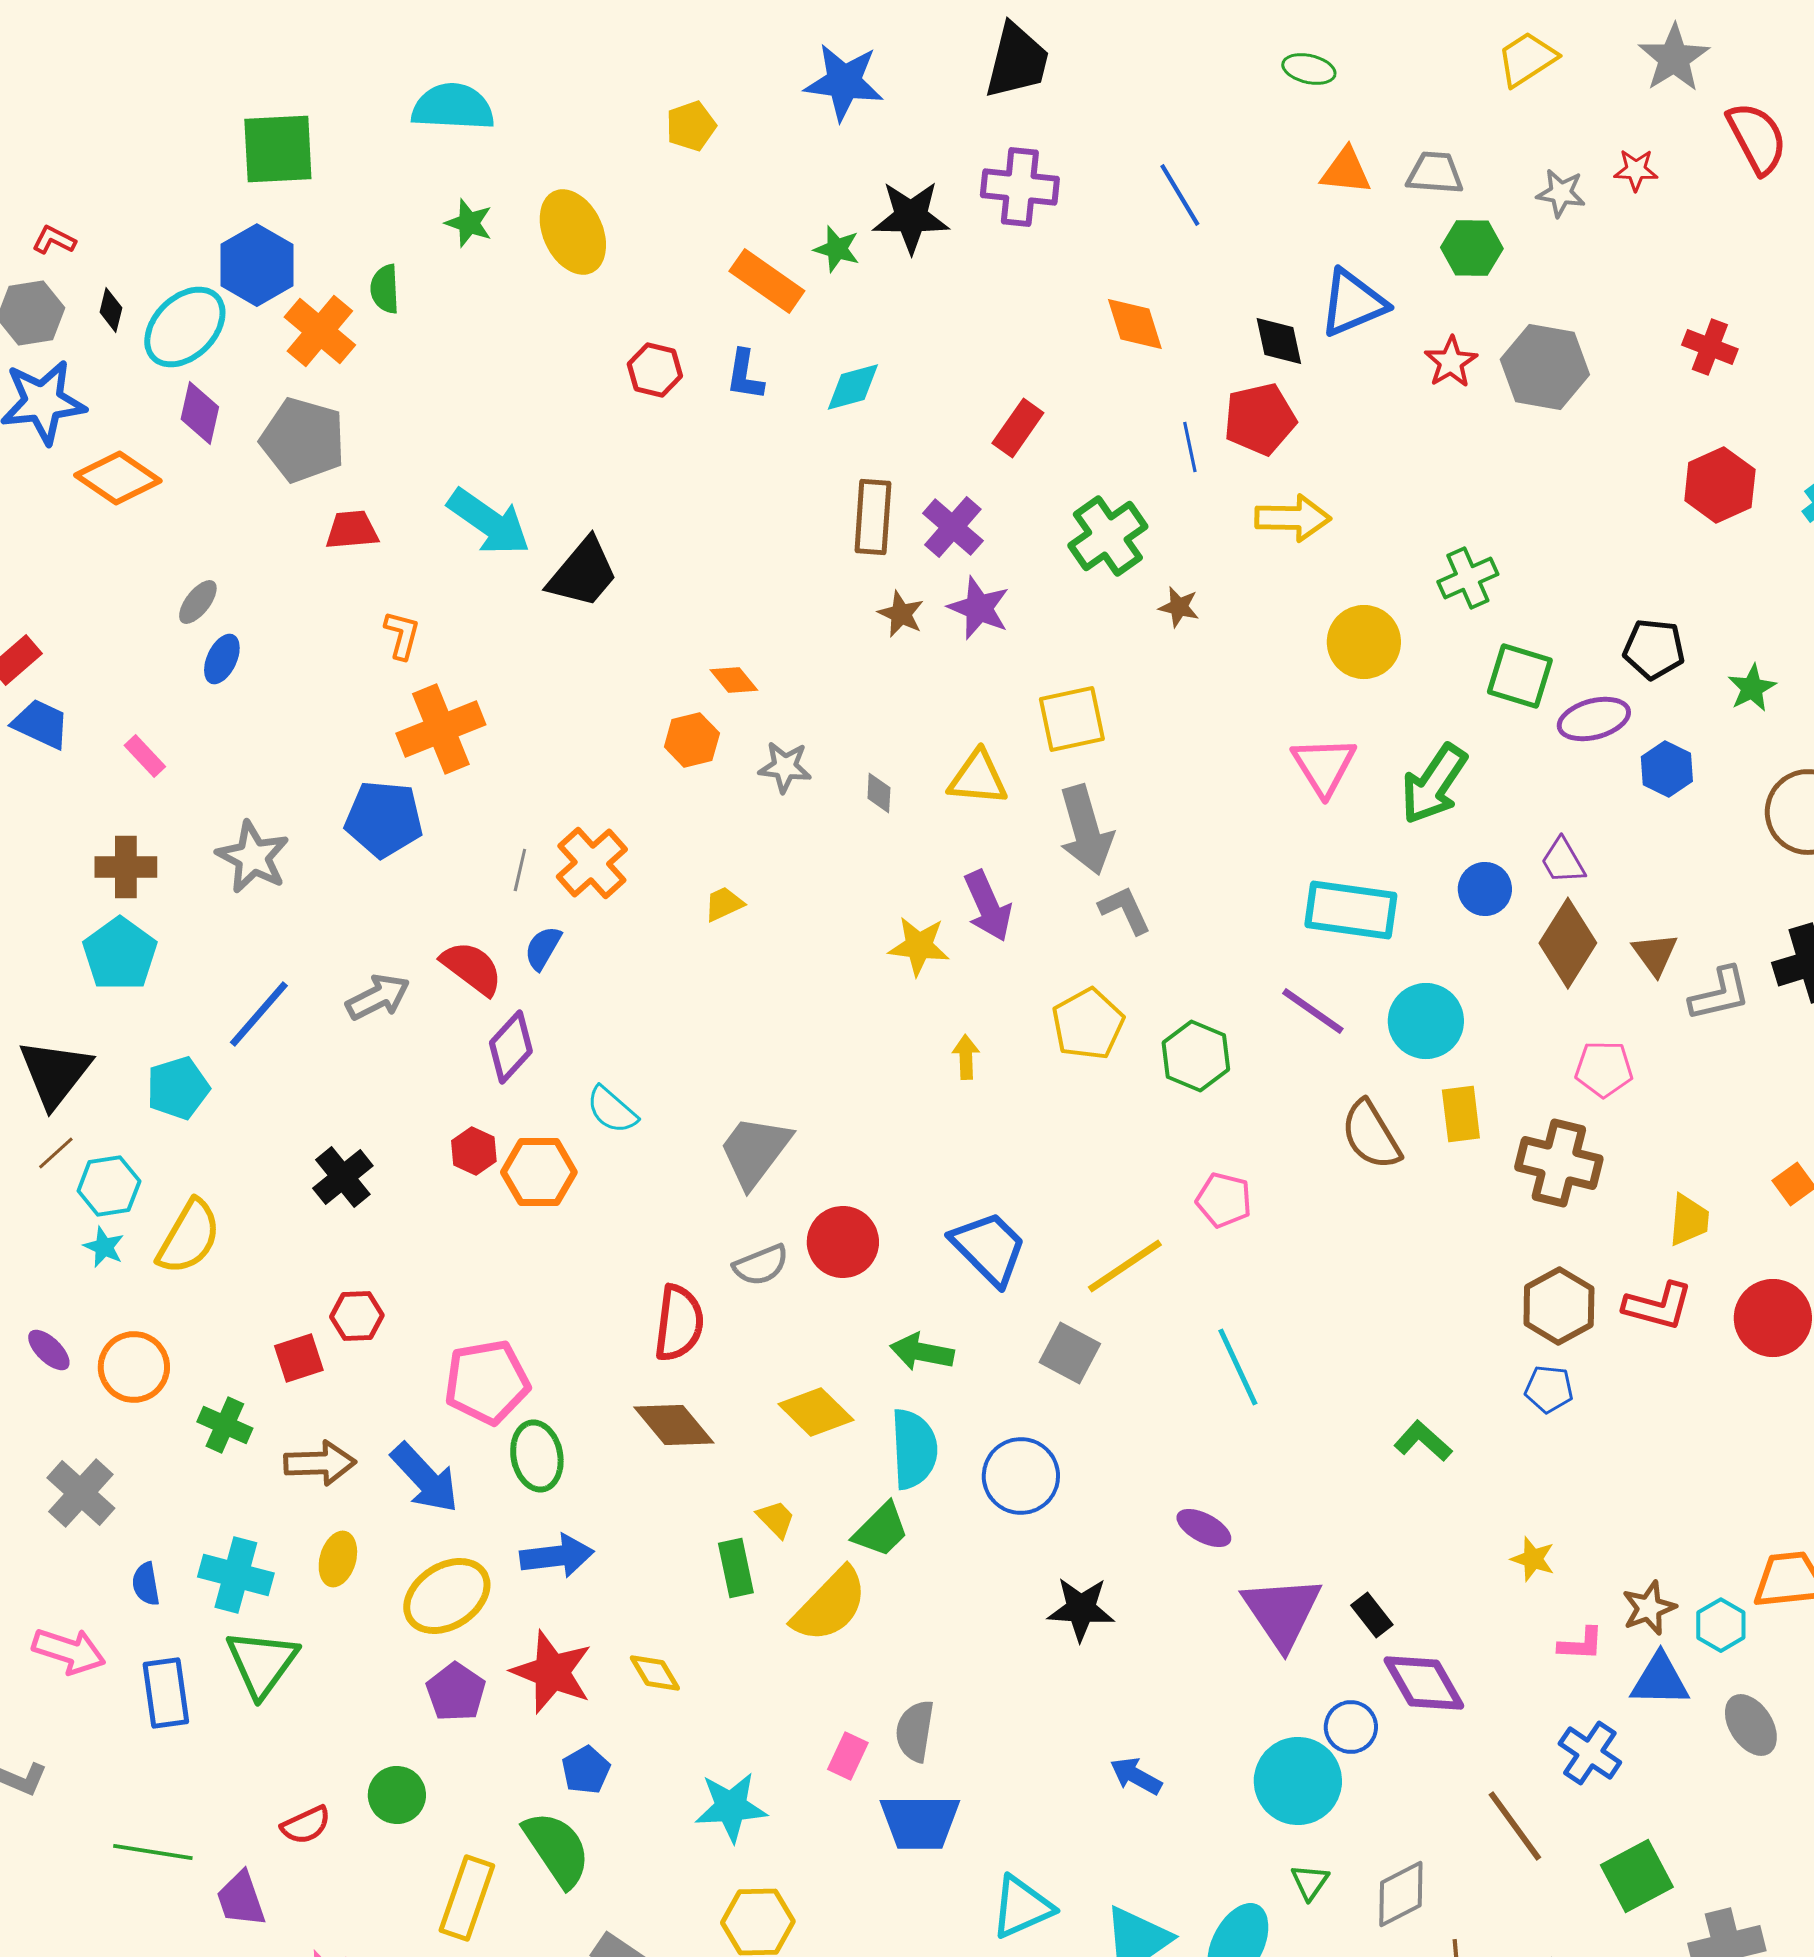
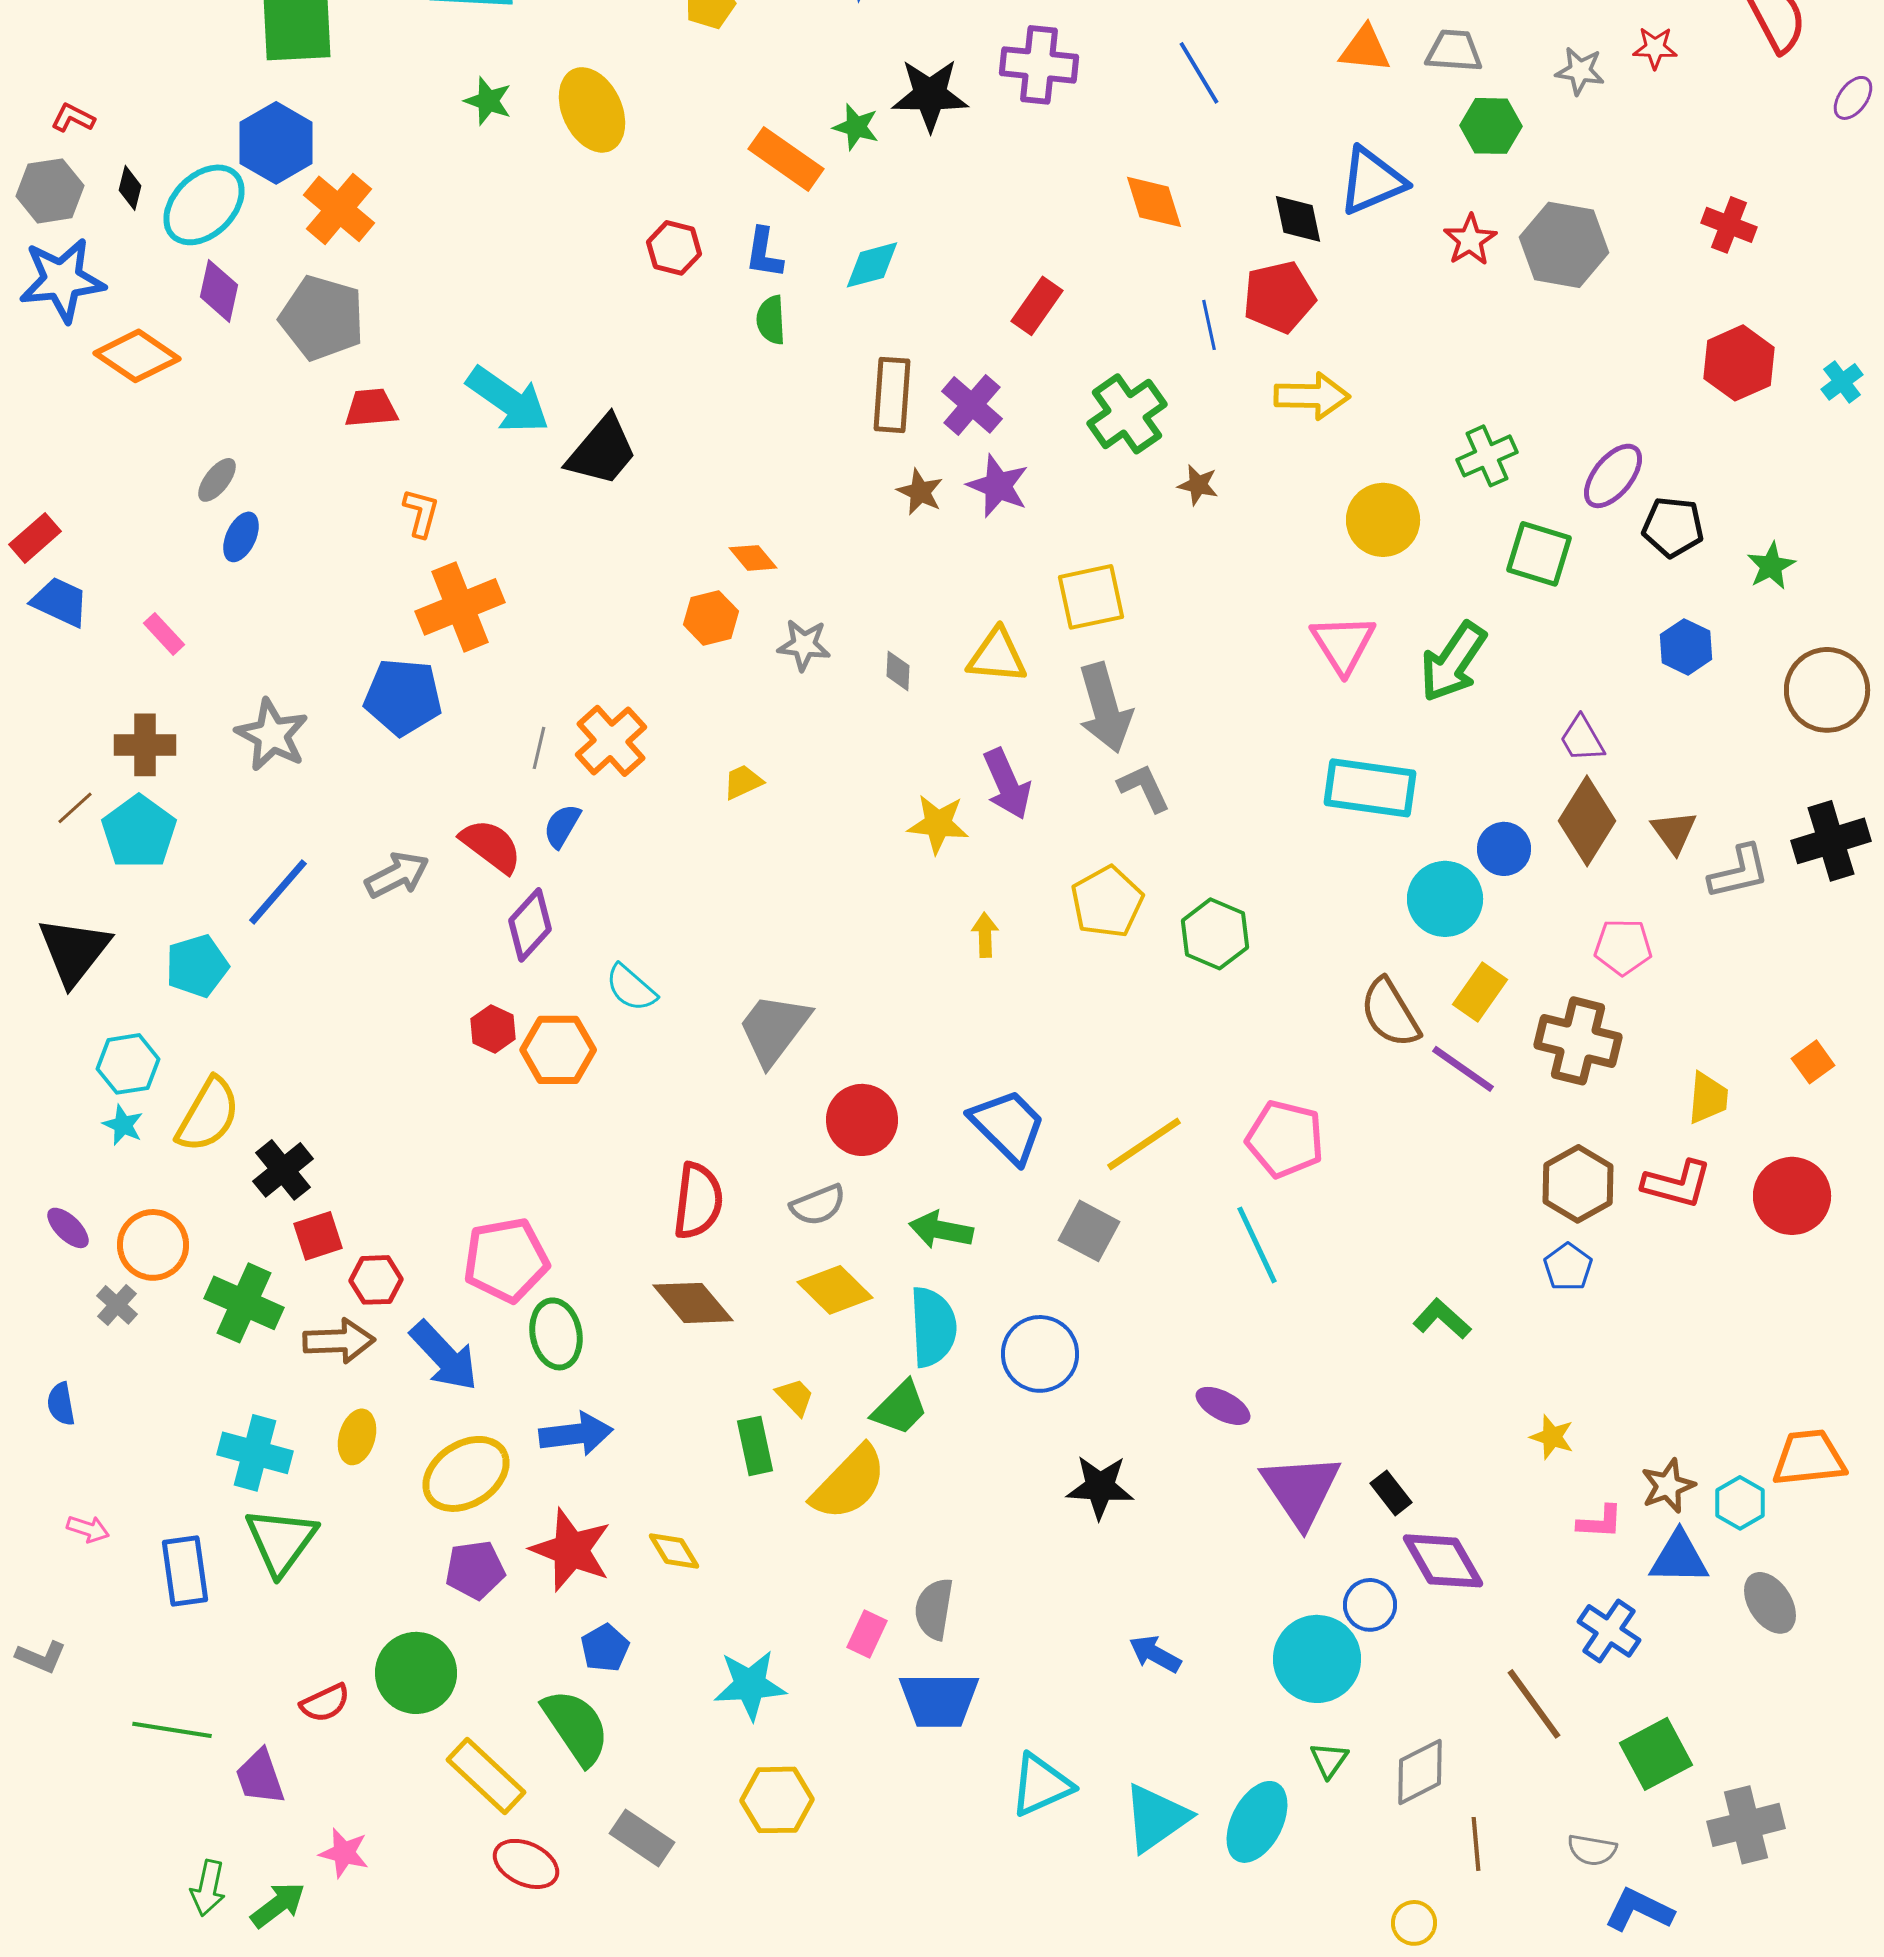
green semicircle: (385, 289) -> (771, 320), moved
purple ellipse: (1594, 719) -> (1613, 476), moved, turned -36
blue circle: (1485, 889) -> (1504, 849), moved
purple line: (1313, 1011) -> (1463, 1069), moved
yellow rectangle: (1461, 1114) -> (1480, 992), turned 42
brown line: (56, 1153) -> (75, 808), moved
black cross: (343, 1177) -> (283, 1170), moved
pink pentagon: (1224, 1200) -> (1285, 1139), moved, size x1.4
gray semicircle: (761, 1265) -> (818, 1205), moved
red hexagon: (357, 1316) -> (376, 1280), moved
blue pentagon: (1549, 1389) -> (1568, 1267), turned 30
green cross: (225, 1425) -> (244, 1303), size x1.4
gray cross: (81, 1493) -> (117, 1305), moved, size x0.6
blue semicircle: (146, 1584) -> (61, 1404), moved
pink arrow: (69, 1651) -> (88, 1529), size x0.6
purple pentagon: (456, 1692) -> (475, 1570), turned 30
green circle: (397, 1795) -> (416, 1673), size x1.4
yellow rectangle: (467, 1898) -> (486, 1776), turned -66

